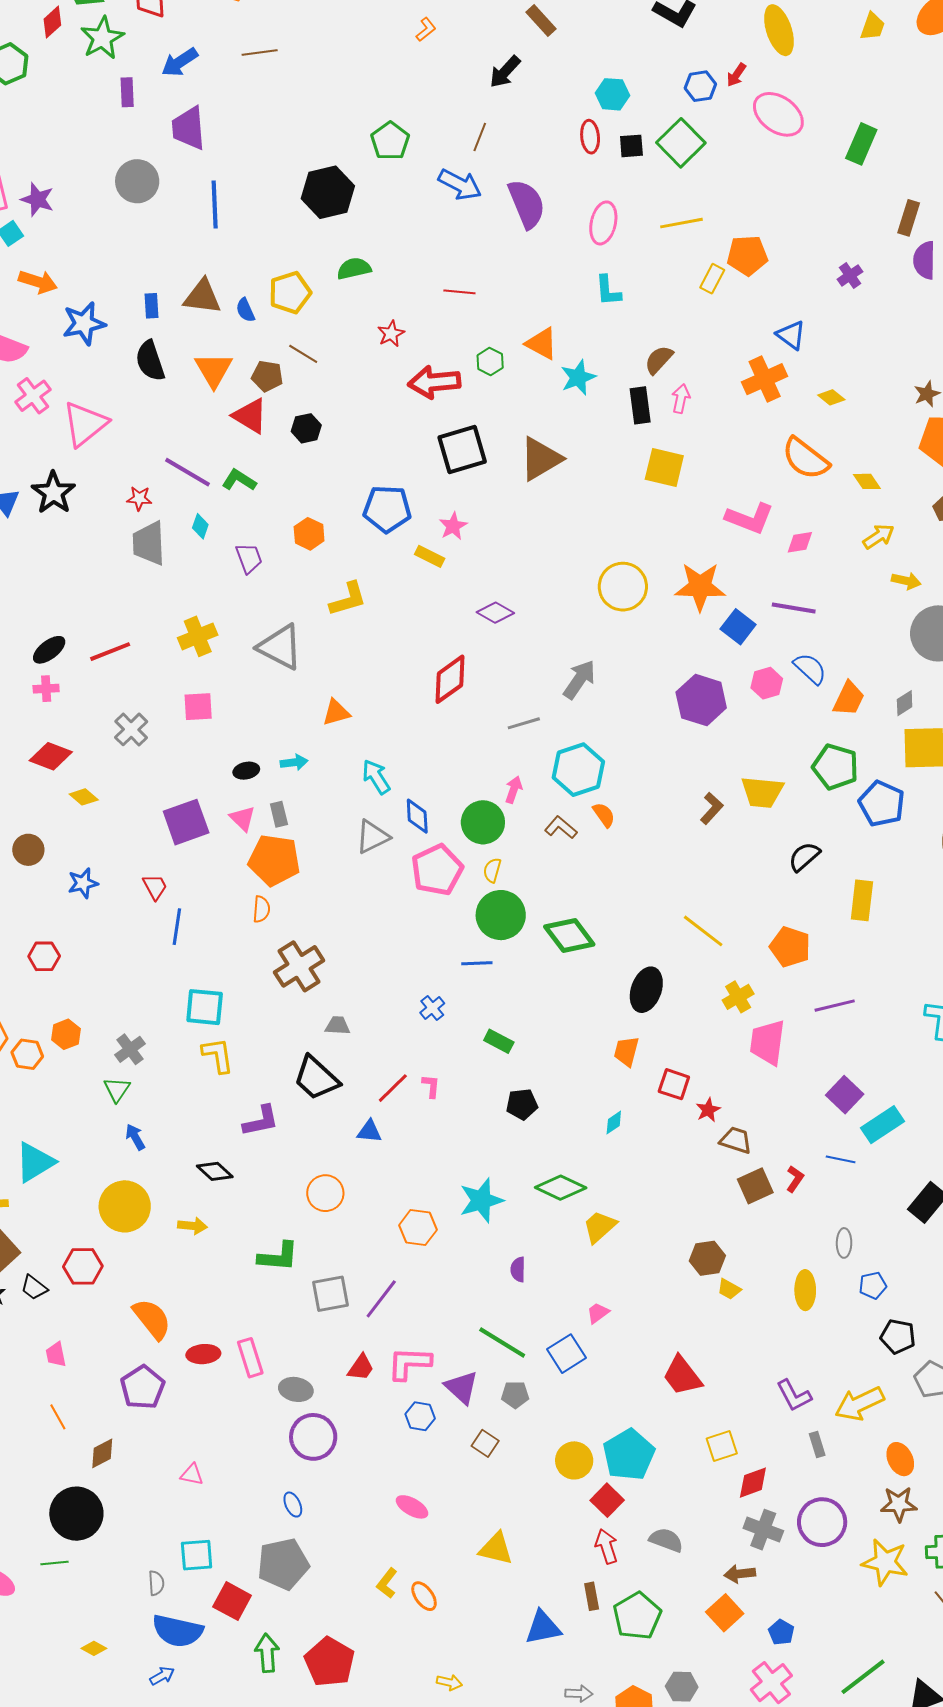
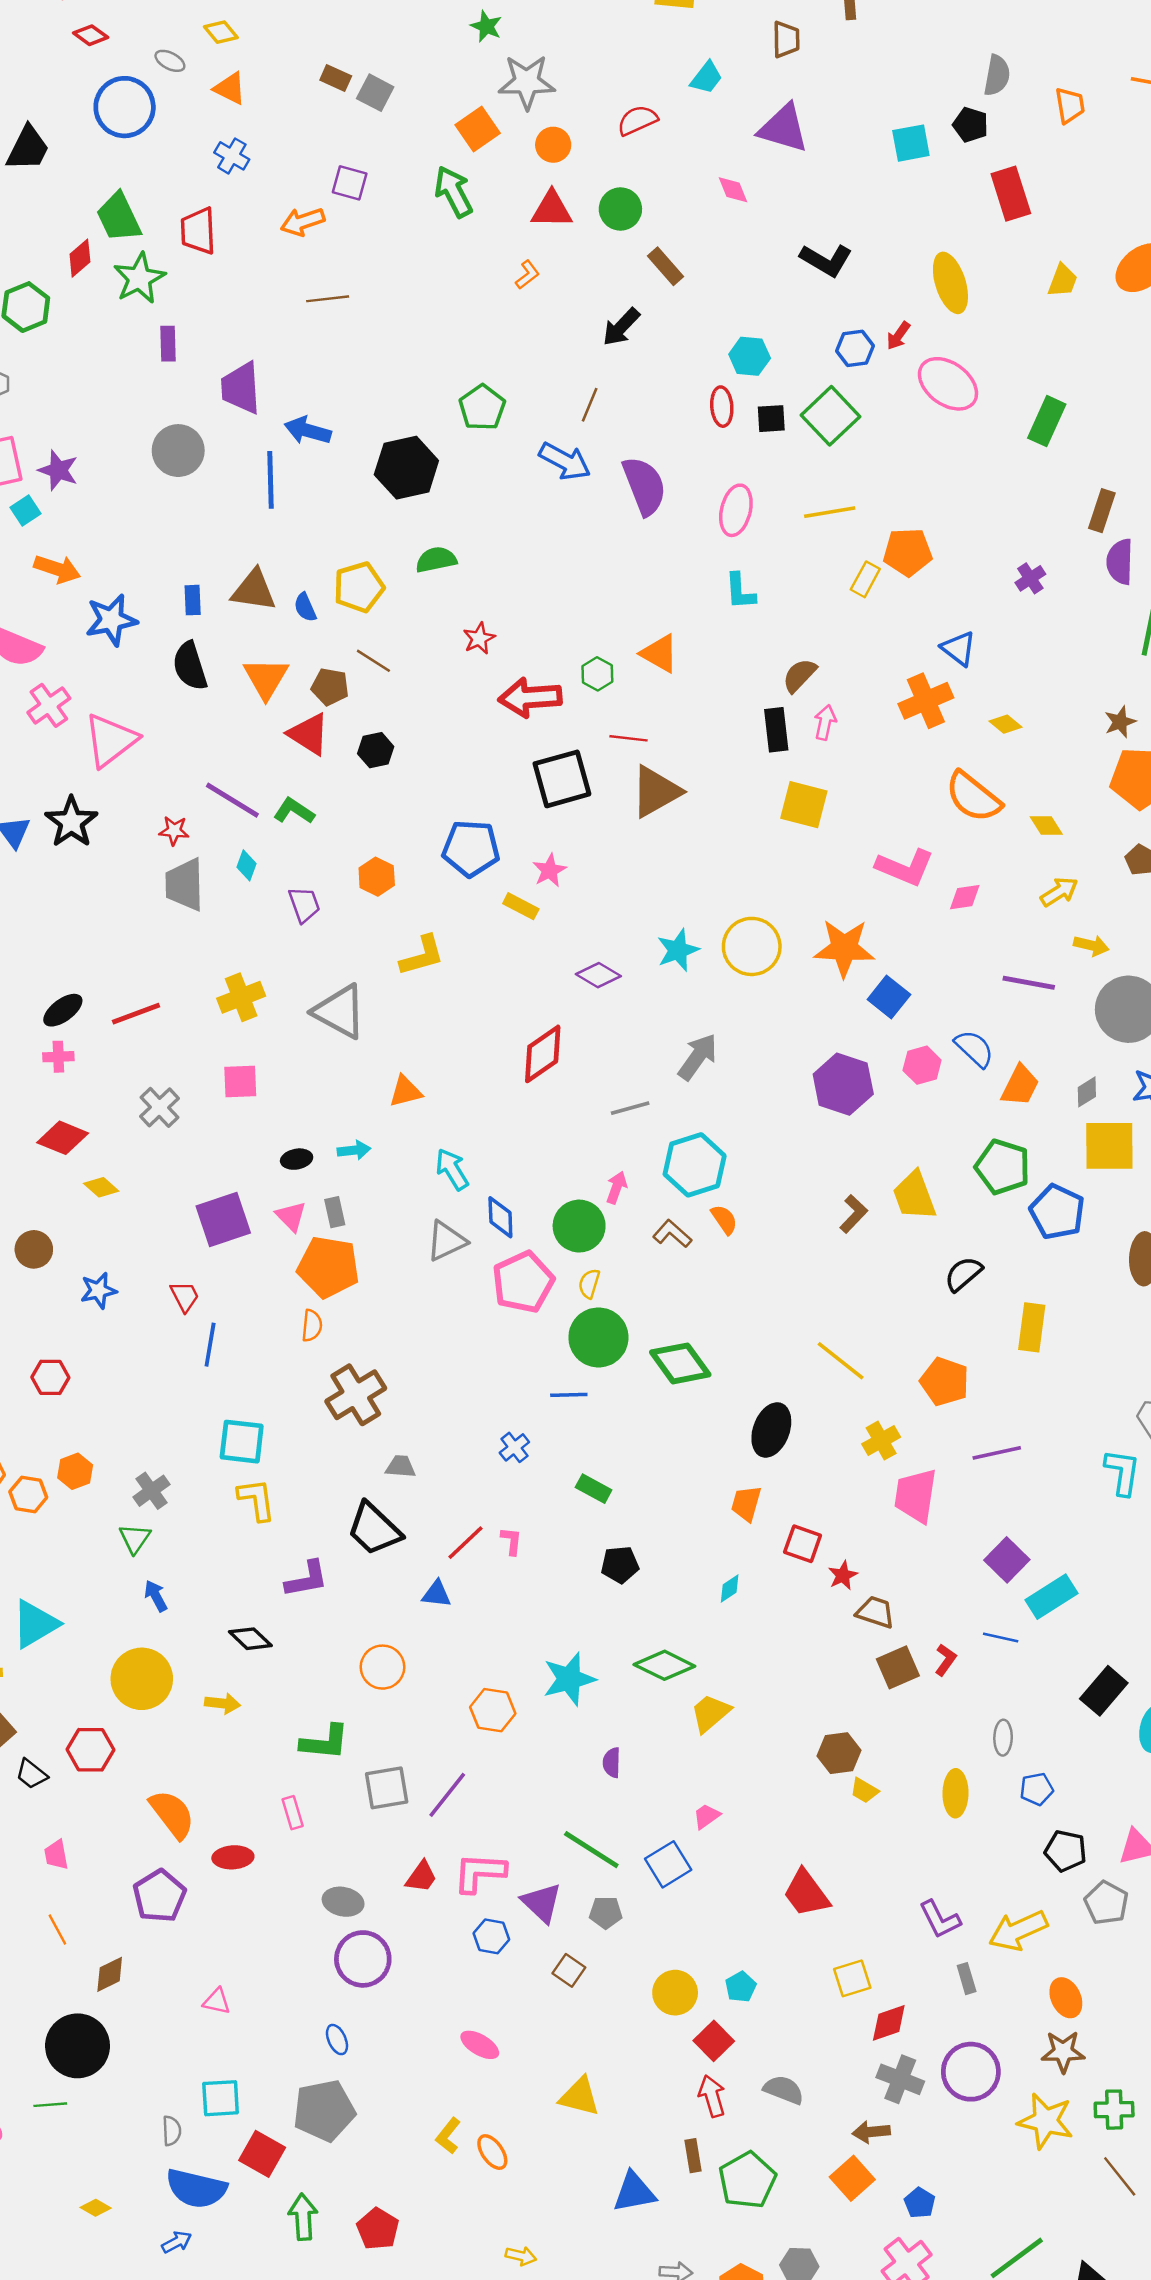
blue arrow: (180, 62) -> (308, 431), moved, turned 48
red line: (459, 292) -> (628, 738), moved
cyan star: (578, 377) -> (678, 950), moved
purple line: (794, 608) -> (1029, 983), moved
yellow trapezoid: (762, 792) -> (914, 1196), turned 63
pink rectangle: (250, 1358) -> (293, 1813), moved, size x0.7
cyan pentagon: (629, 1455) -> (741, 1987), size x0.5
red pentagon: (330, 1662) -> (378, 2229), size x0.7

